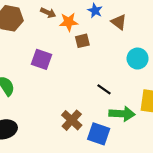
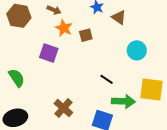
orange star: (69, 22) -> (64, 28), moved, turned 30
brown cross: (72, 120) -> (63, 108), moved

